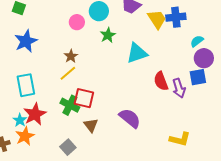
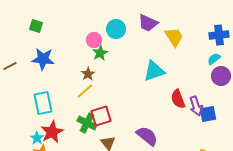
blue cross: (176, 17) -> (219, 35), moved
green star: (108, 35) -> (100, 53), moved
blue star: (26, 41) -> (43, 59), turned 30
blue square: (198, 77) -> (208, 114), moved
red square: (84, 98) -> (101, 116), turned -30

